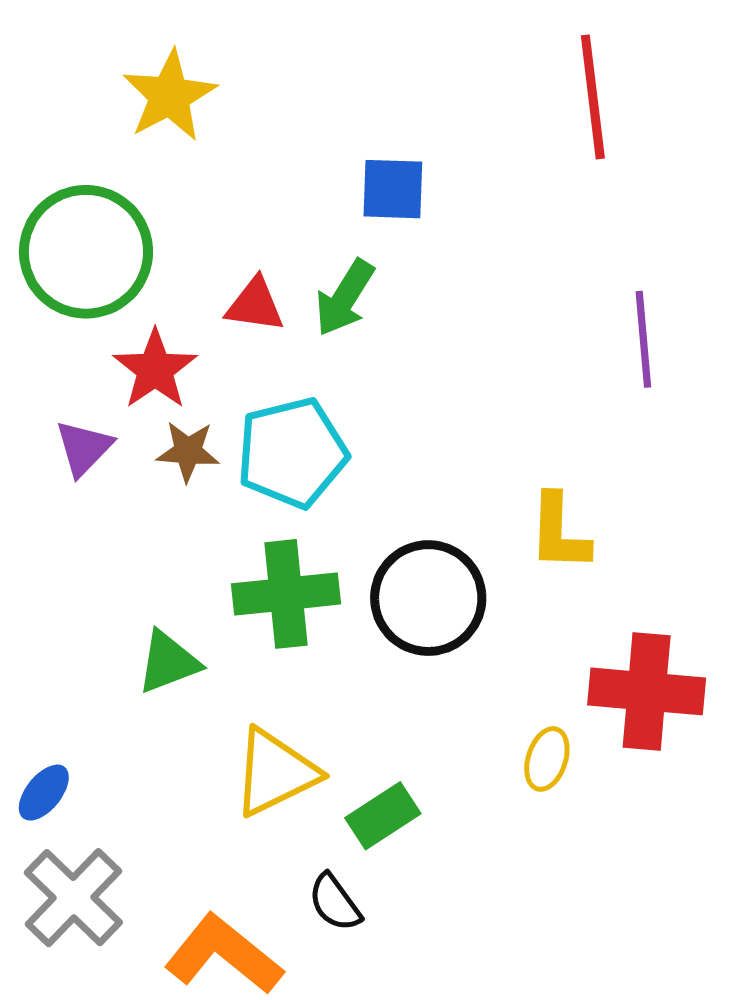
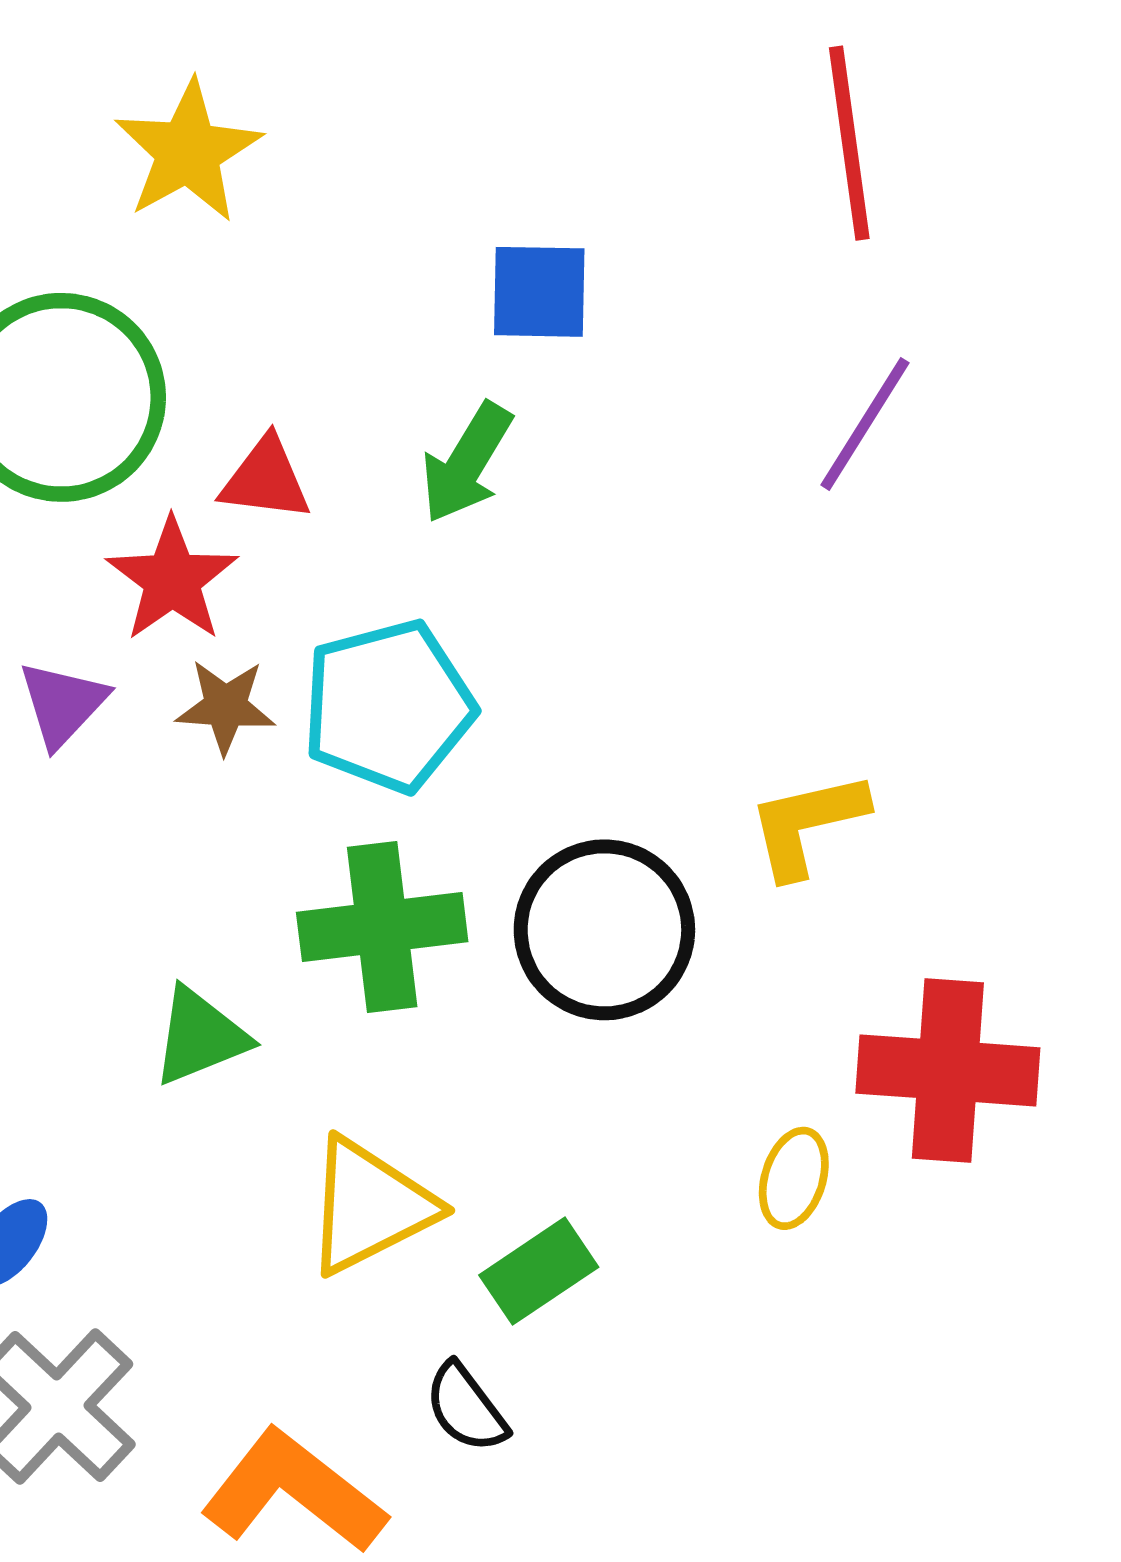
red triangle: (255, 305) -> (266, 479), moved
purple line: (643, 339) -> (865, 424), moved, turned 38
yellow L-shape: (559, 532) -> (807, 824), turned 76

